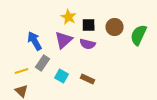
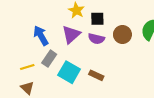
brown circle: (115, 27) -> (122, 34), moved
cyan square: (62, 76) -> (69, 72), size x1.5

